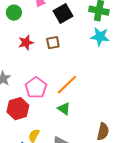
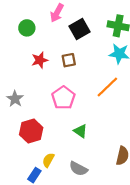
orange line: (67, 85) -> (107, 87), moved
pink pentagon: (36, 88) -> (63, 98), moved

